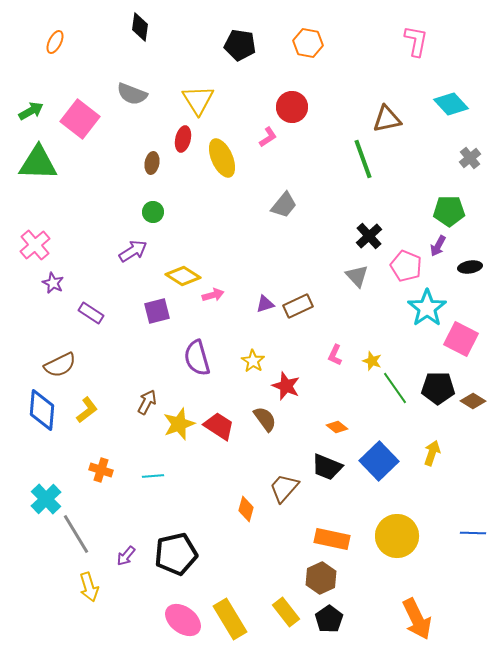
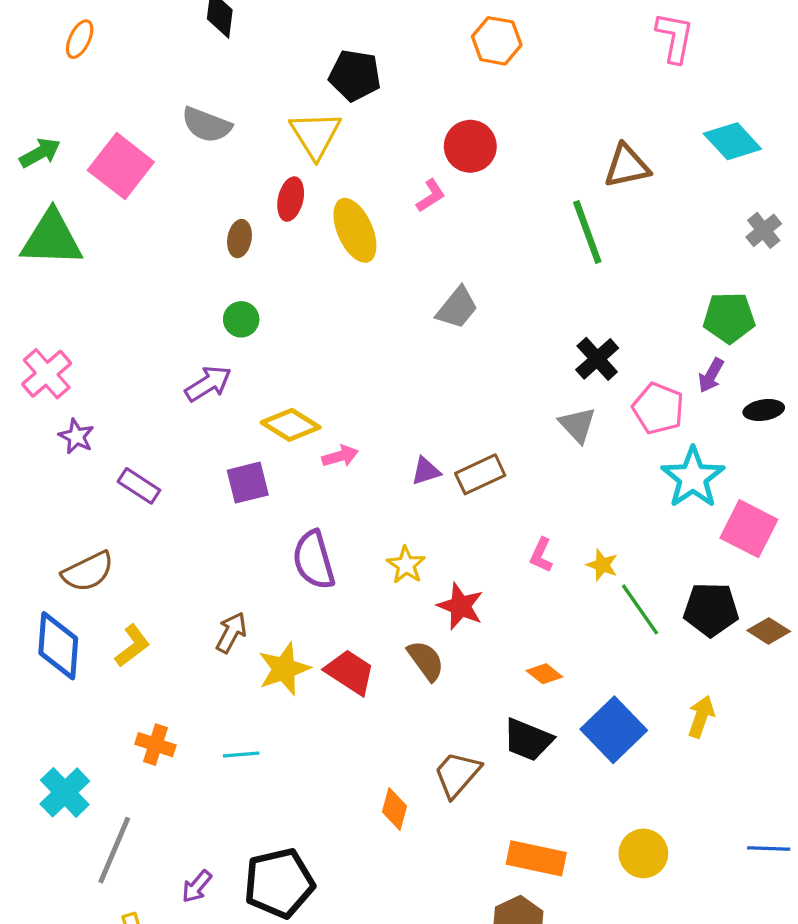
black pentagon: (240, 45) -> (355, 75), moved
gray line: (76, 534) -> (114, 850), turned 54
yellow circle: (397, 536) -> (643, 853), size x0.7

